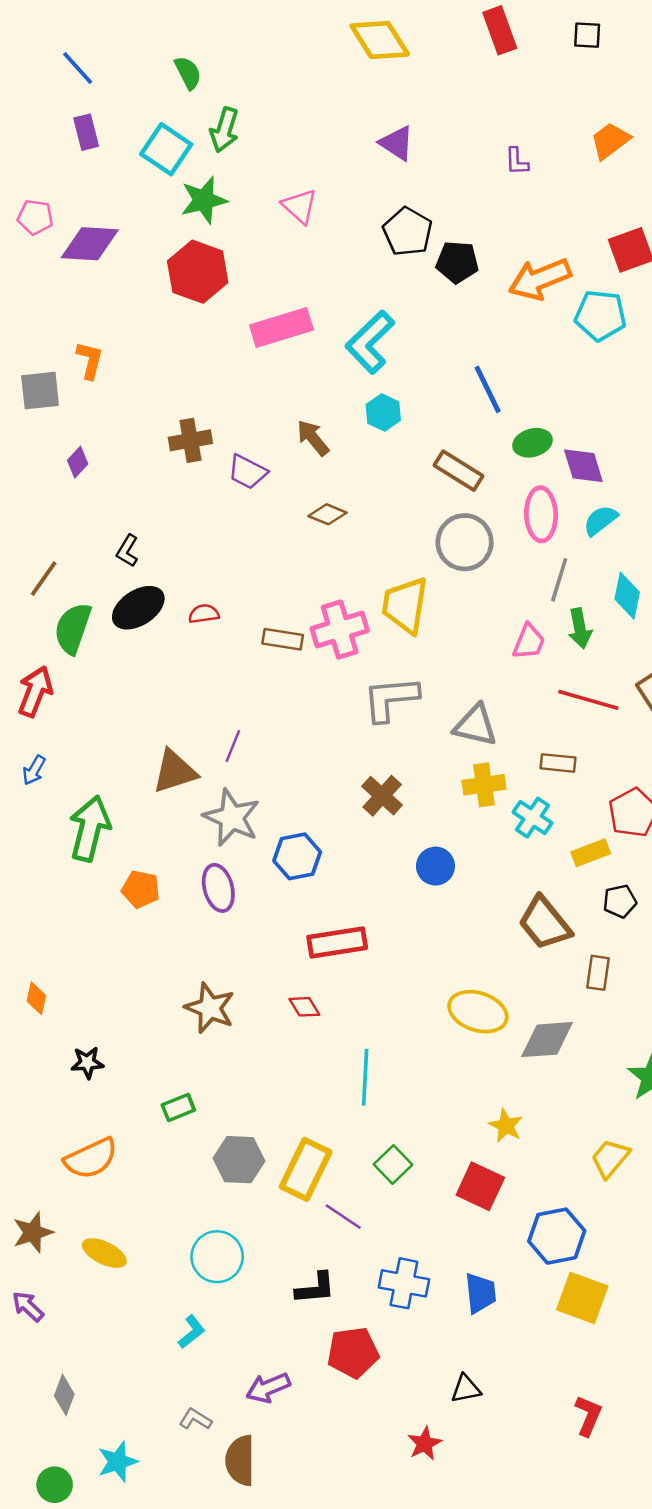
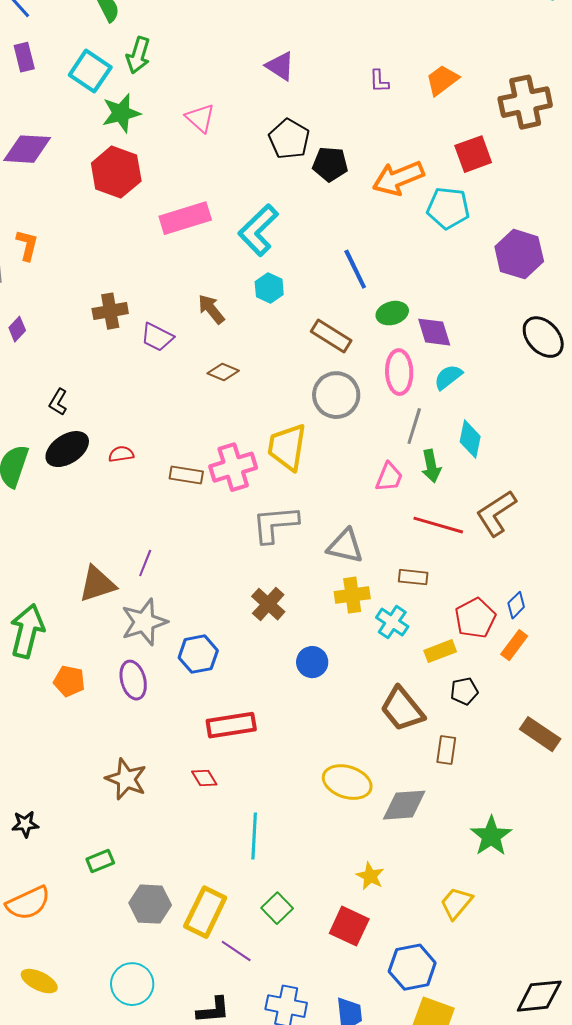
orange trapezoid: (610, 141) -> (442, 80), moved
gray star: (232, 818) -> (144, 622), turned 30

